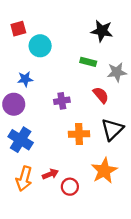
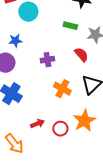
orange cross: (79, 134) -> (62, 89), turned 30
orange arrow: (24, 179) -> (14, 144), moved, turned -55
red circle: (70, 187) -> (60, 129), moved

